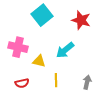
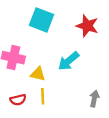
cyan square: (42, 15) -> (41, 20), turned -30
yellow line: (56, 80) -> (43, 96), moved

